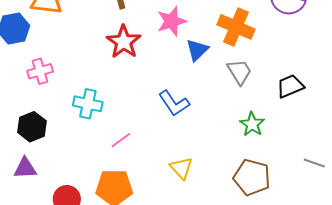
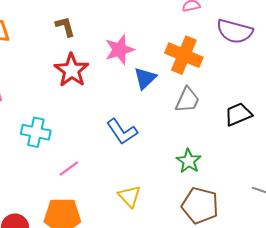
gray trapezoid: (239, 72) -> (187, 100), turned 56
green star: (252, 124) -> (189, 161), moved

